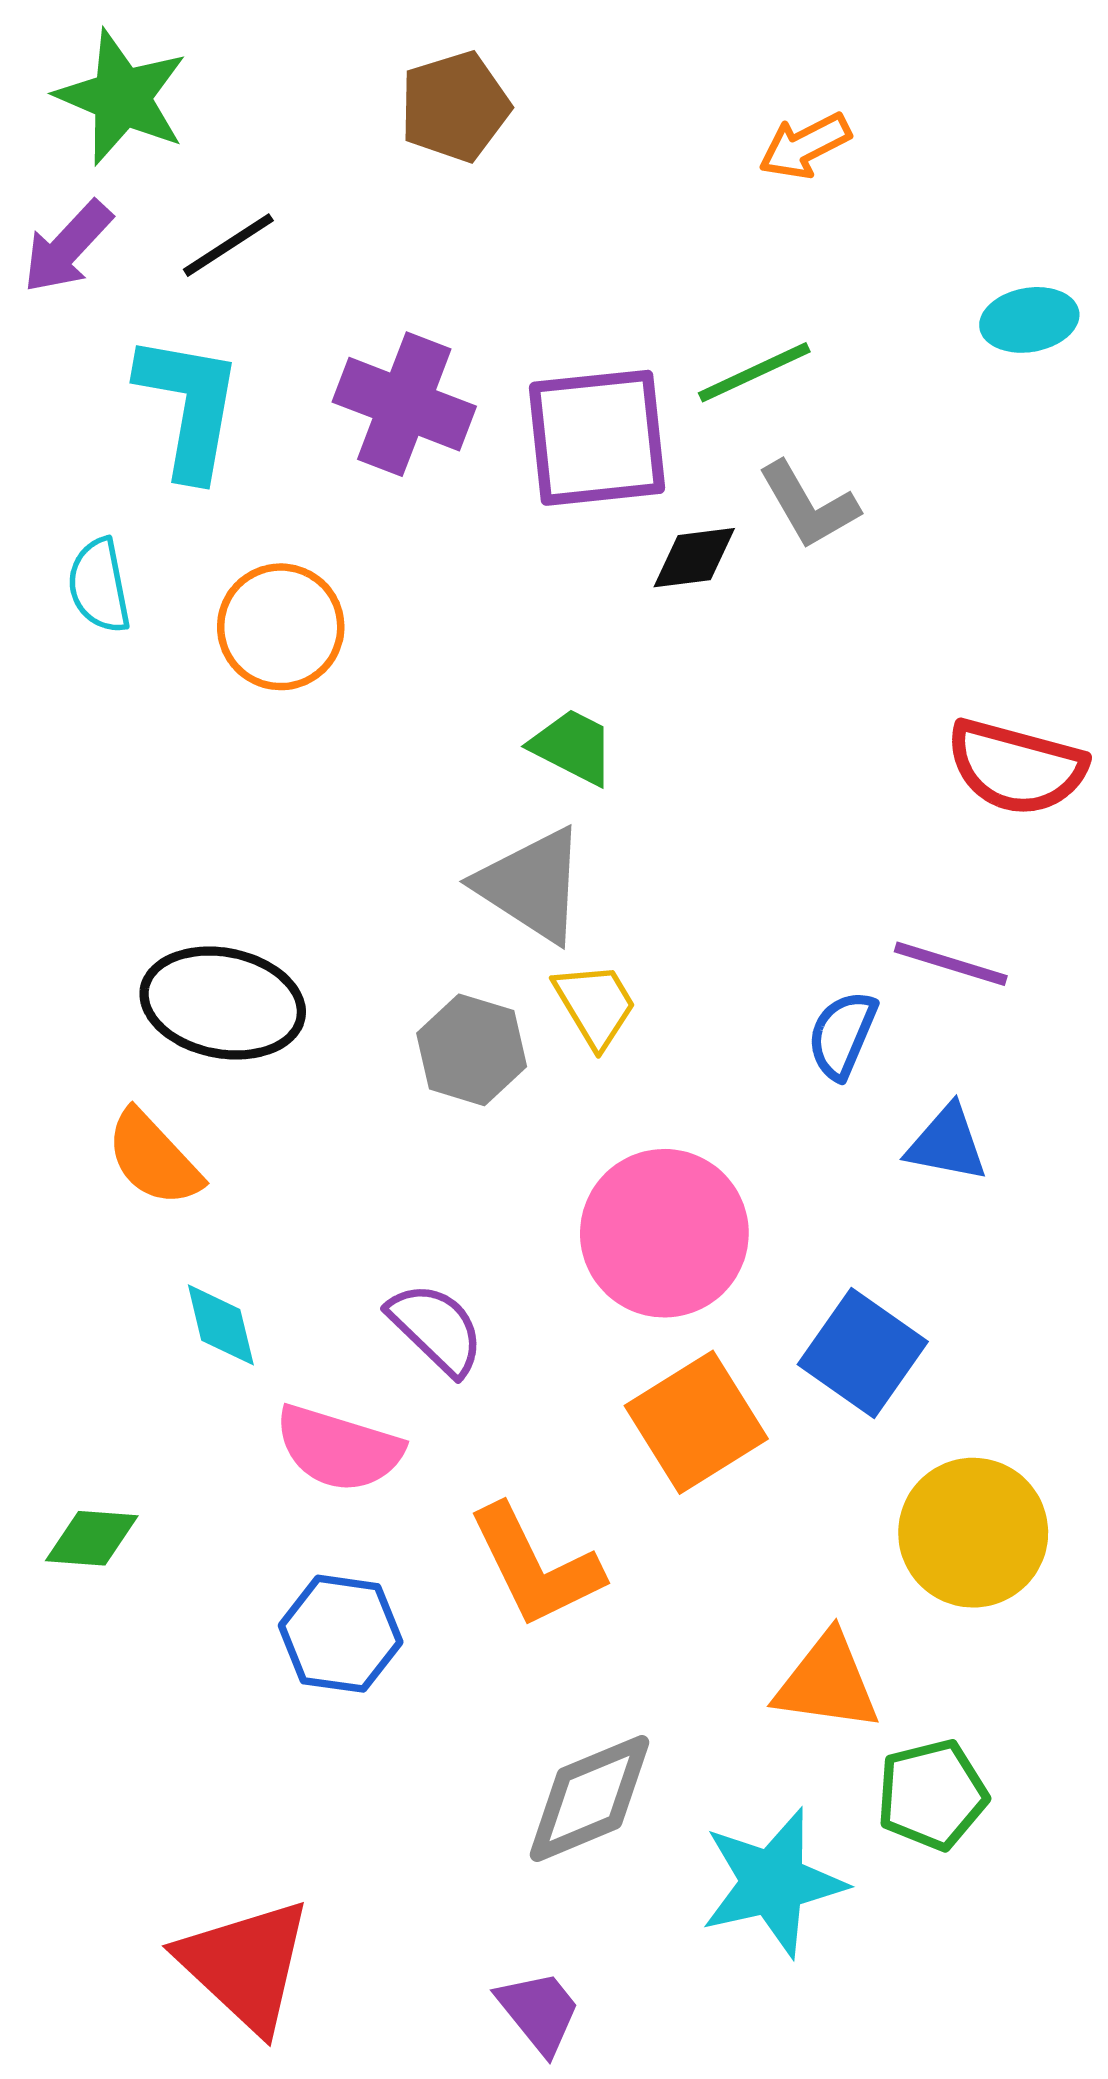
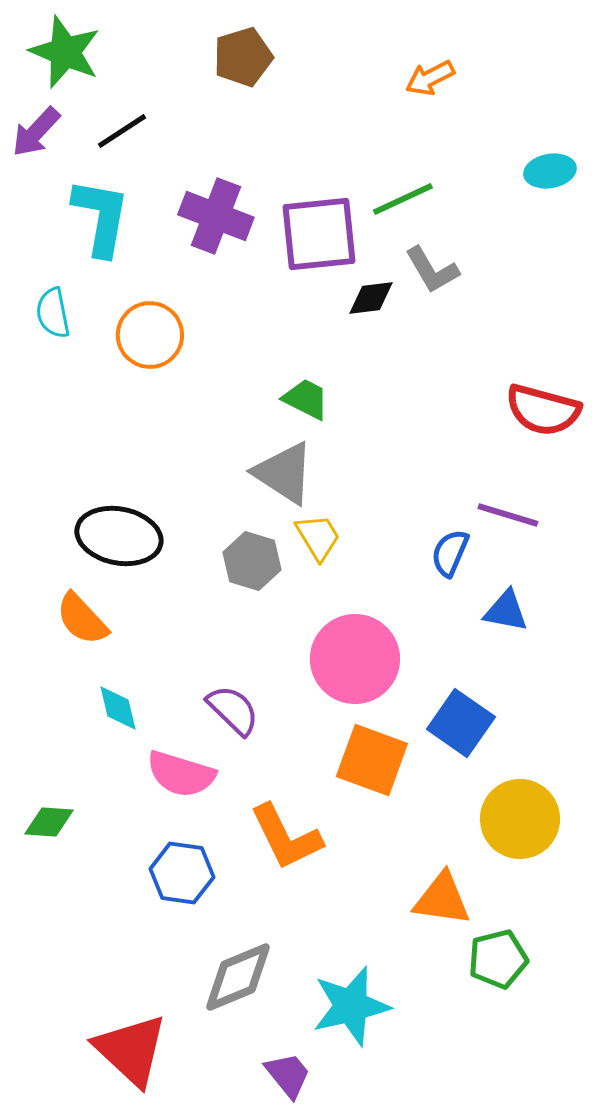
orange square: (696, 1422) -> (372, 760), turned -38
gray diamond: (590, 1798) -> (238, 977), moved
cyan star: (773, 1883) -> (351, 1006), moved

